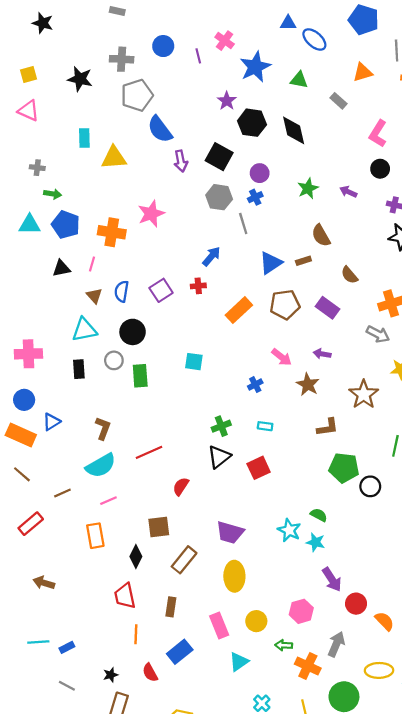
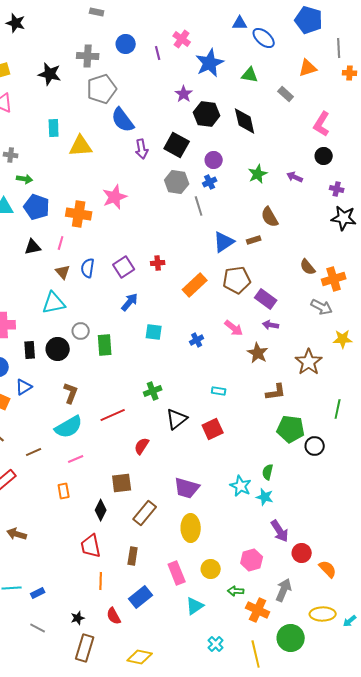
gray rectangle: (117, 11) -> (97, 12), moved
blue arrow: (211, 256) -> (130, 302), moved
brown semicircle: (349, 275) -> (308, 267), moved
purple rectangle: (328, 308) -> (266, 299), moved
black circle: (133, 332) -> (58, 349), moved
black rectangle: (79, 369) -> (30, 350), moved
blue cross: (255, 385) -> (197, 340), moved
green cross: (221, 426) -> (153, 391), moved
green semicircle: (319, 515) -> (268, 472), turned -105
orange rectangle: (95, 536) -> (64, 491), size x0.7

